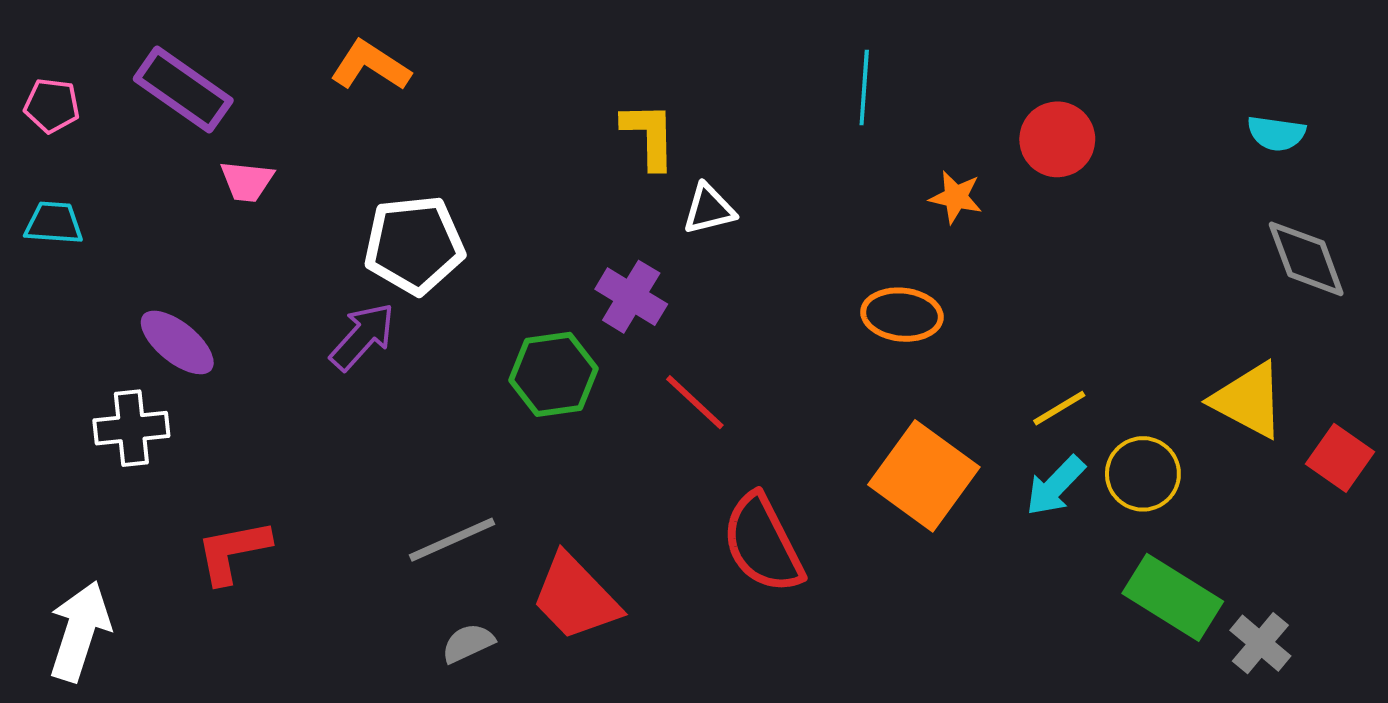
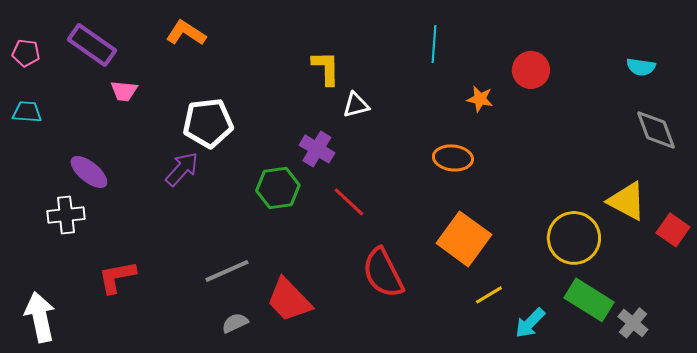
yellow line: (1059, 408) -> (489, 295), moved
yellow circle: (1143, 474) -> (574, 238), size x1.4
cyan arrow: (1055, 486) -> (530, 323), moved
white arrow: (80, 631) -> (40, 317), turned -30

